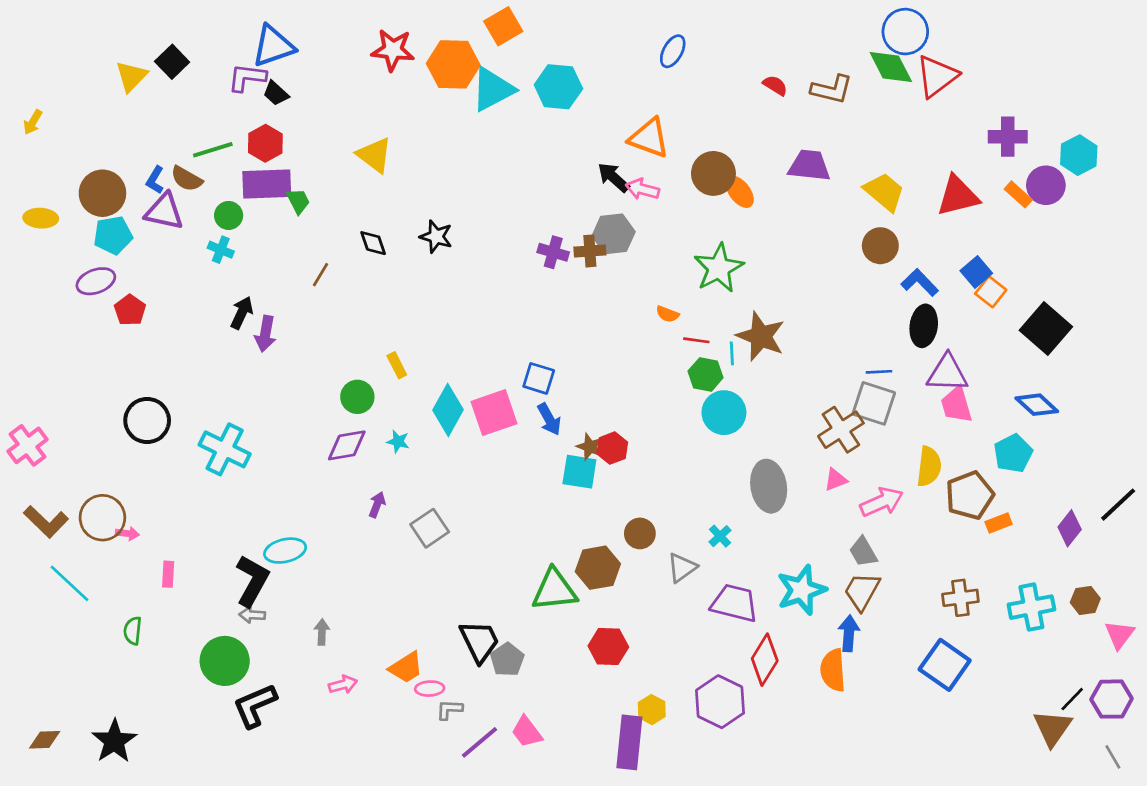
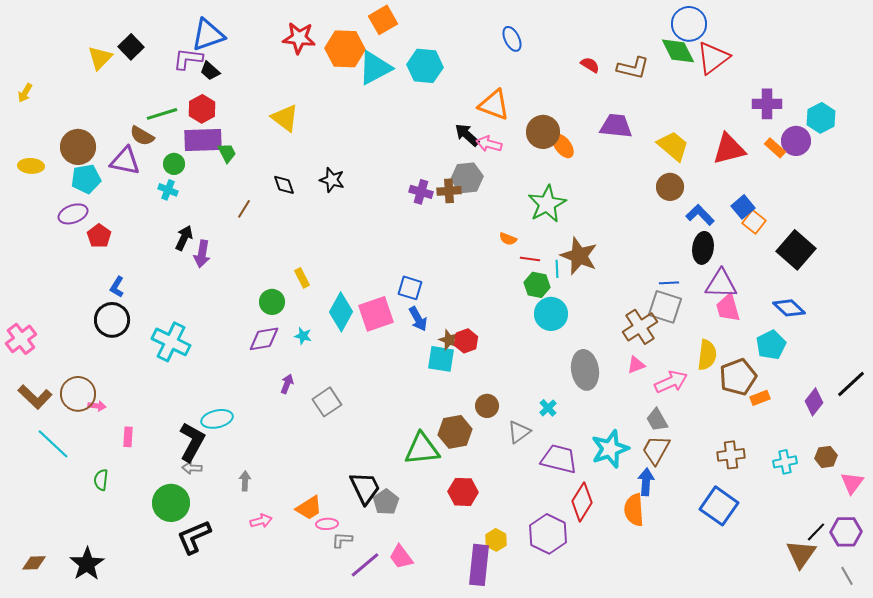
blue ellipse: (673, 51) -> (512, 39), turned -55
blue L-shape: (155, 180) -> (117, 287), moved
cyan cross: (1031, 607) -> (785, 462), size x0.7

